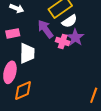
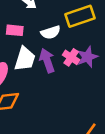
white semicircle: (70, 21) -> (51, 32), moved
purple arrow: (45, 29) -> (47, 61), moved

